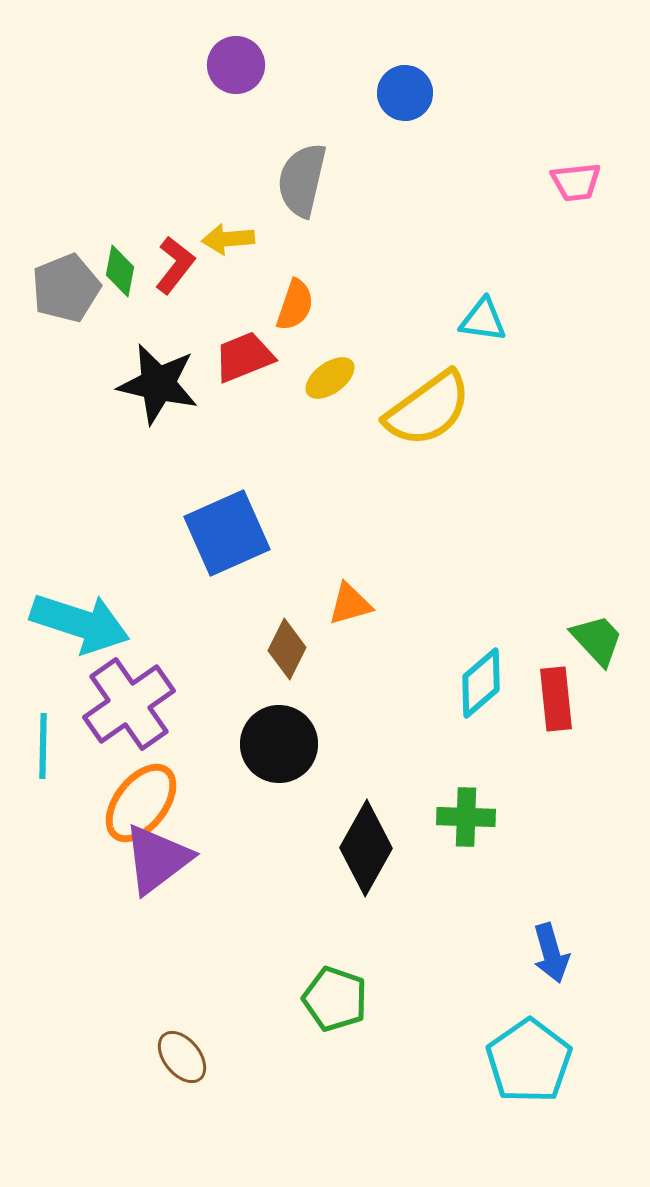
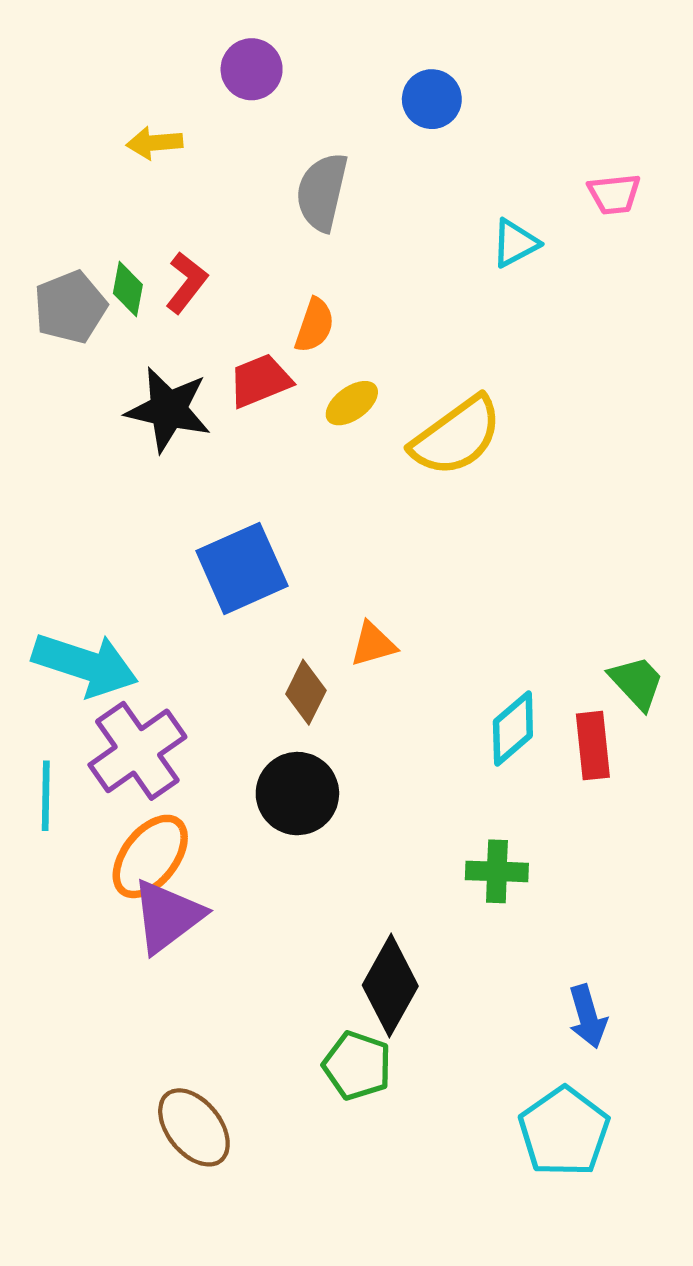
yellow arrow: (228, 239) -> (154, 143), moved
cyan triangle: (483, 320) -> (515, 243), moved, turned -36
black diamond: (366, 848) -> (390, 986), moved
brown ellipse: (182, 1057) -> (194, 1127), size x1.4

